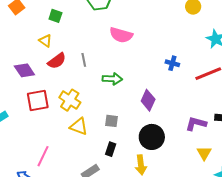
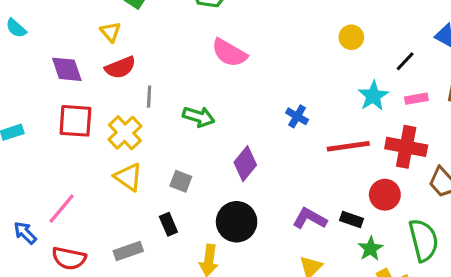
gray line: (84, 60) -> (149, 97), moved
black rectangle: (111, 149) -> (168, 224), turned -56

